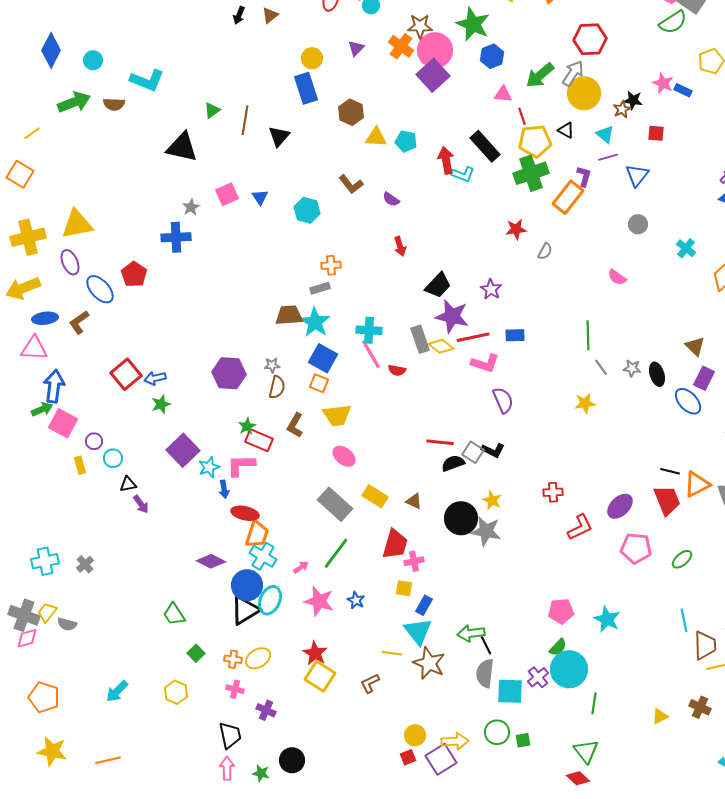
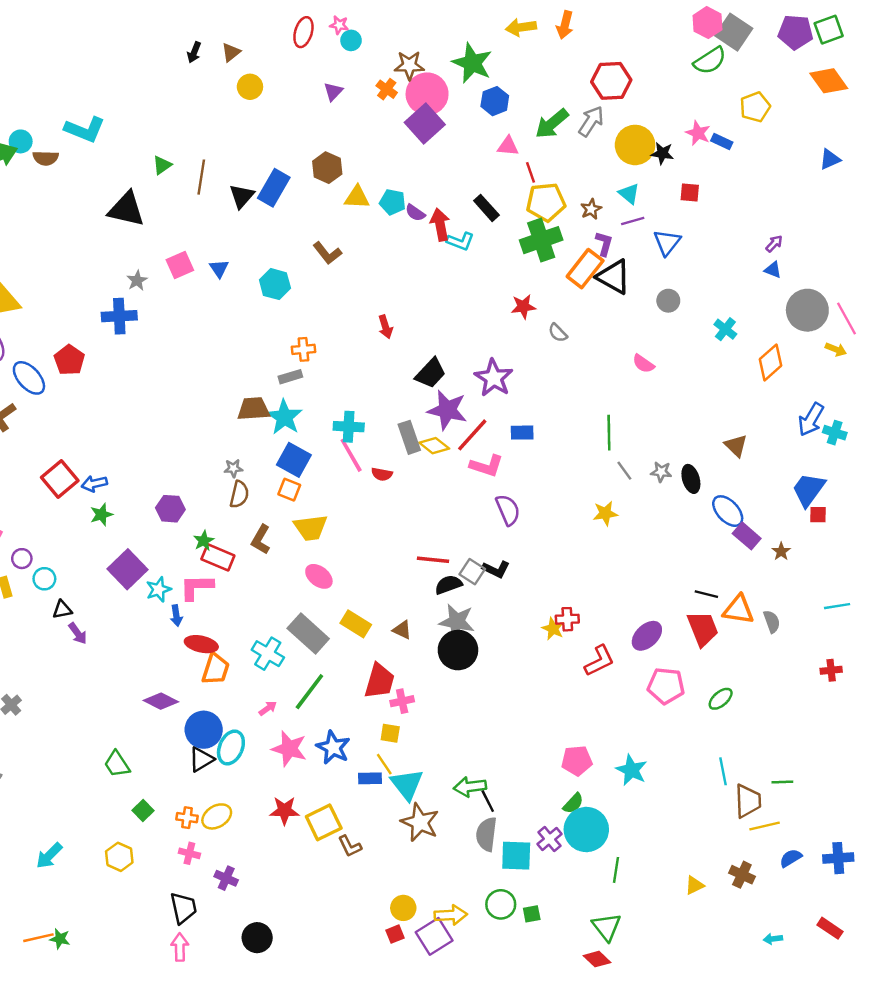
orange cross: (401, 46) -> (387, 89), size x0.7
yellow circle: (312, 58) -> (250, 87), moved
cyan circle: (93, 60) -> (21, 141), moved
blue rectangle: (306, 88) -> (274, 188), moved, turned 48
yellow circle: (584, 93) -> (635, 145), moved
brown star: (622, 109) -> (591, 209), moved
black triangle: (566, 130) -> (614, 277), moved, size x1.8
black rectangle: (485, 146) -> (486, 208), size x0.7
purple semicircle: (391, 199) -> (415, 213), moved
gray semicircle: (545, 251) -> (558, 333), turned 108
purple star: (491, 289) -> (494, 378), size x1.5
red line: (473, 337) -> (472, 435), turned -36
purple hexagon: (229, 373) -> (170, 509), moved, size x0.7
purple rectangle: (704, 378) -> (747, 536), moved, turned -75
orange triangle: (697, 484) -> (738, 610), turned 36
yellow star: (492, 500) -> (553, 629), moved
gray star: (486, 531) -> (457, 622), moved
cyan cross: (263, 556) -> (268, 654), moved
blue star: (356, 600) -> (333, 748), size x1.6
blue rectangle: (424, 605) -> (370, 778), moved, turned 60
black triangle: (245, 610) -> (201, 759), size x0.7
red star: (315, 653) -> (284, 810), turned -30
yellow line: (392, 653) -> (384, 764), moved, turned 48
yellow square: (320, 676) -> (324, 822), moved, turned 32
brown L-shape: (370, 683) -> (350, 846), turned -90
green star: (261, 773) -> (60, 939), moved

